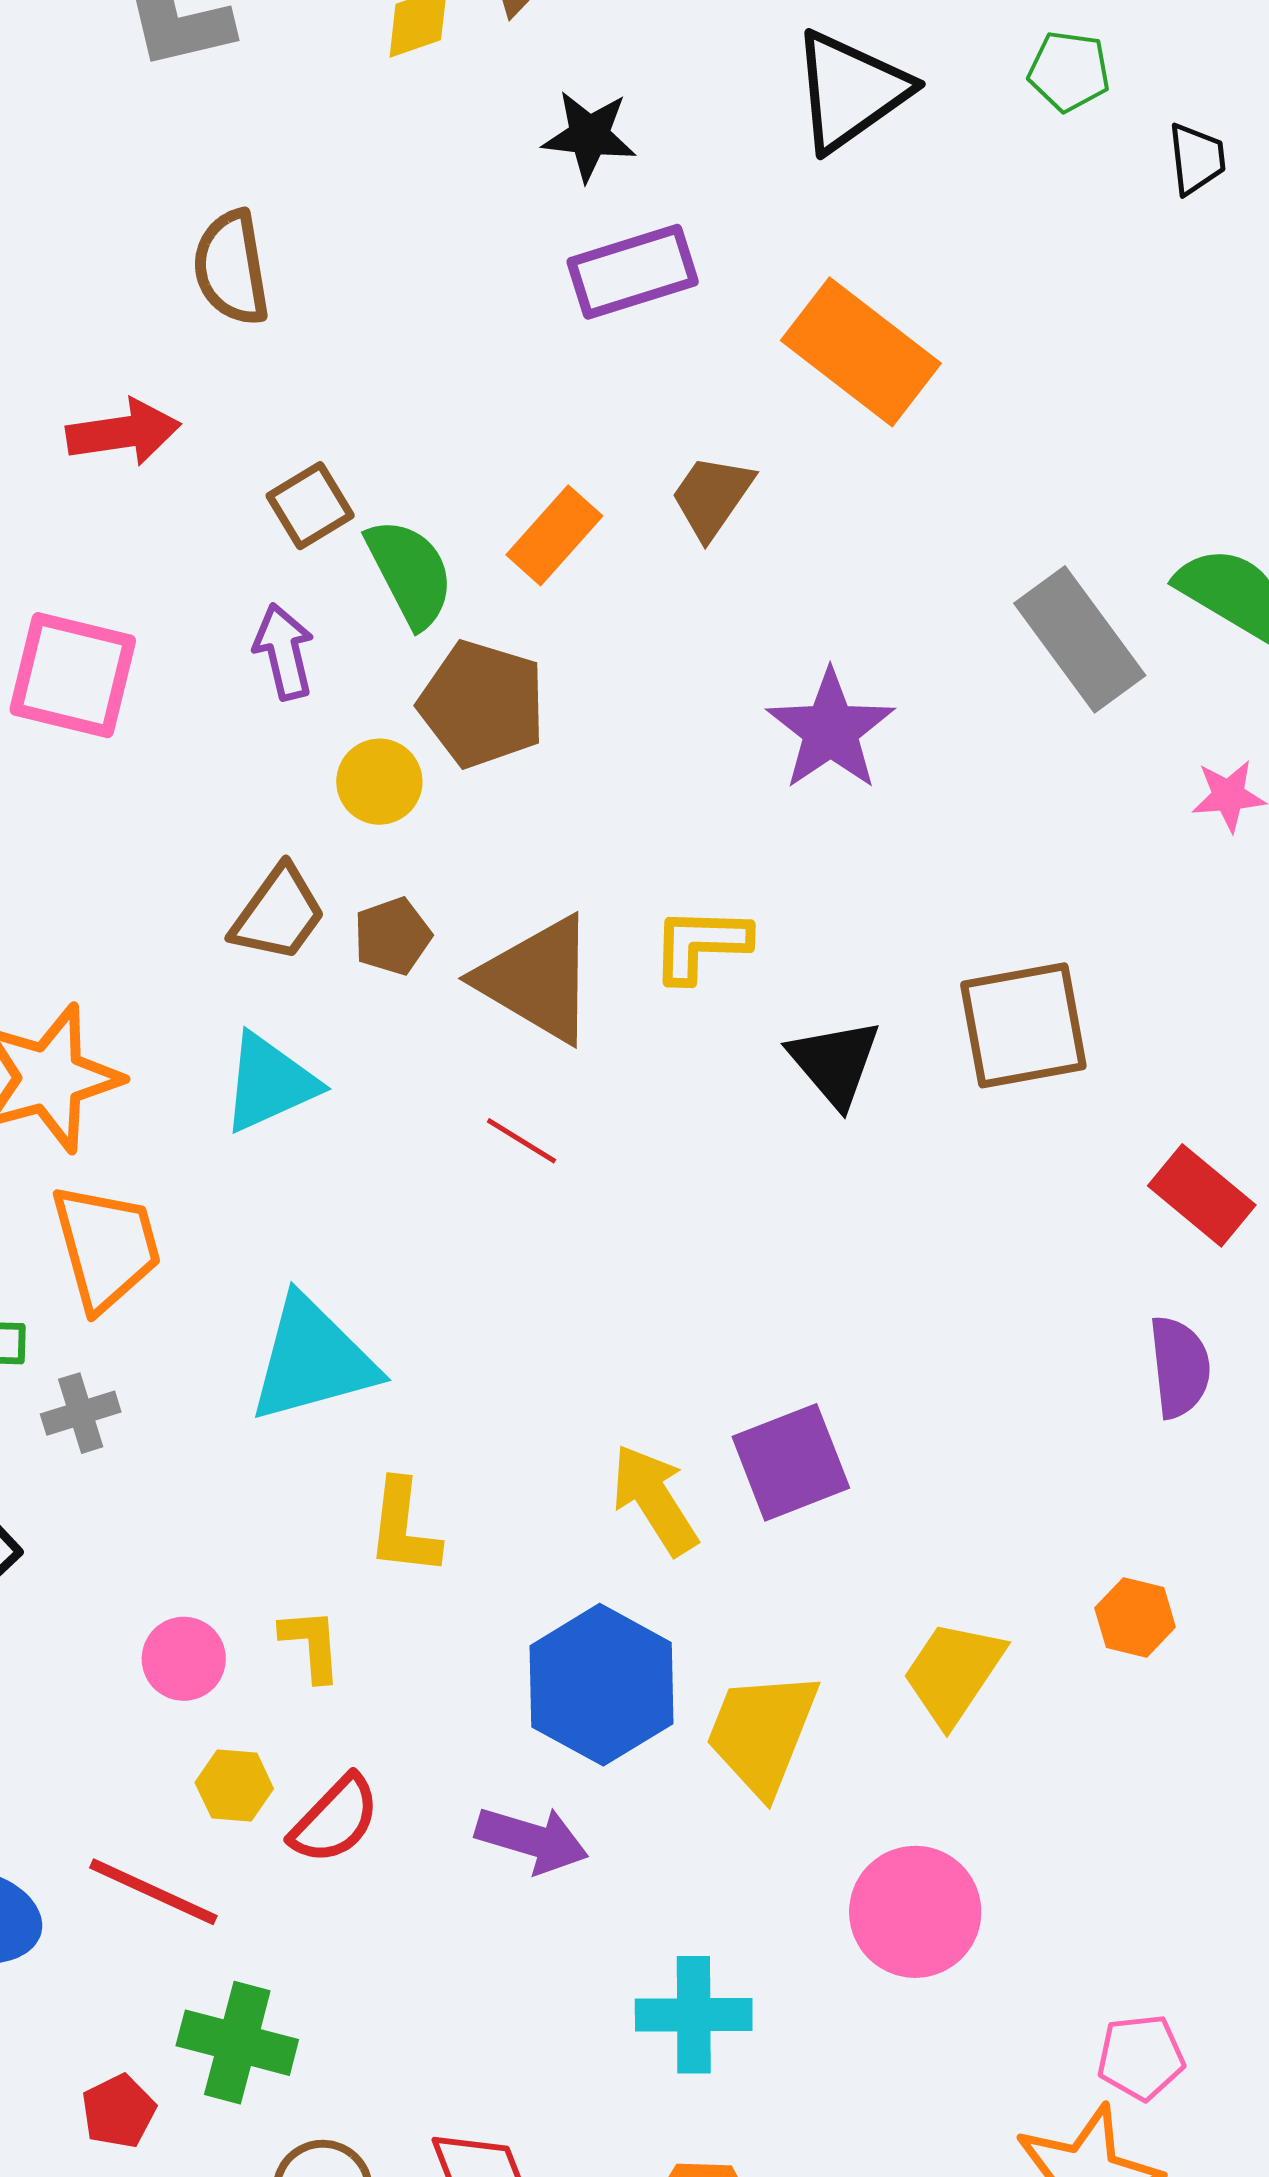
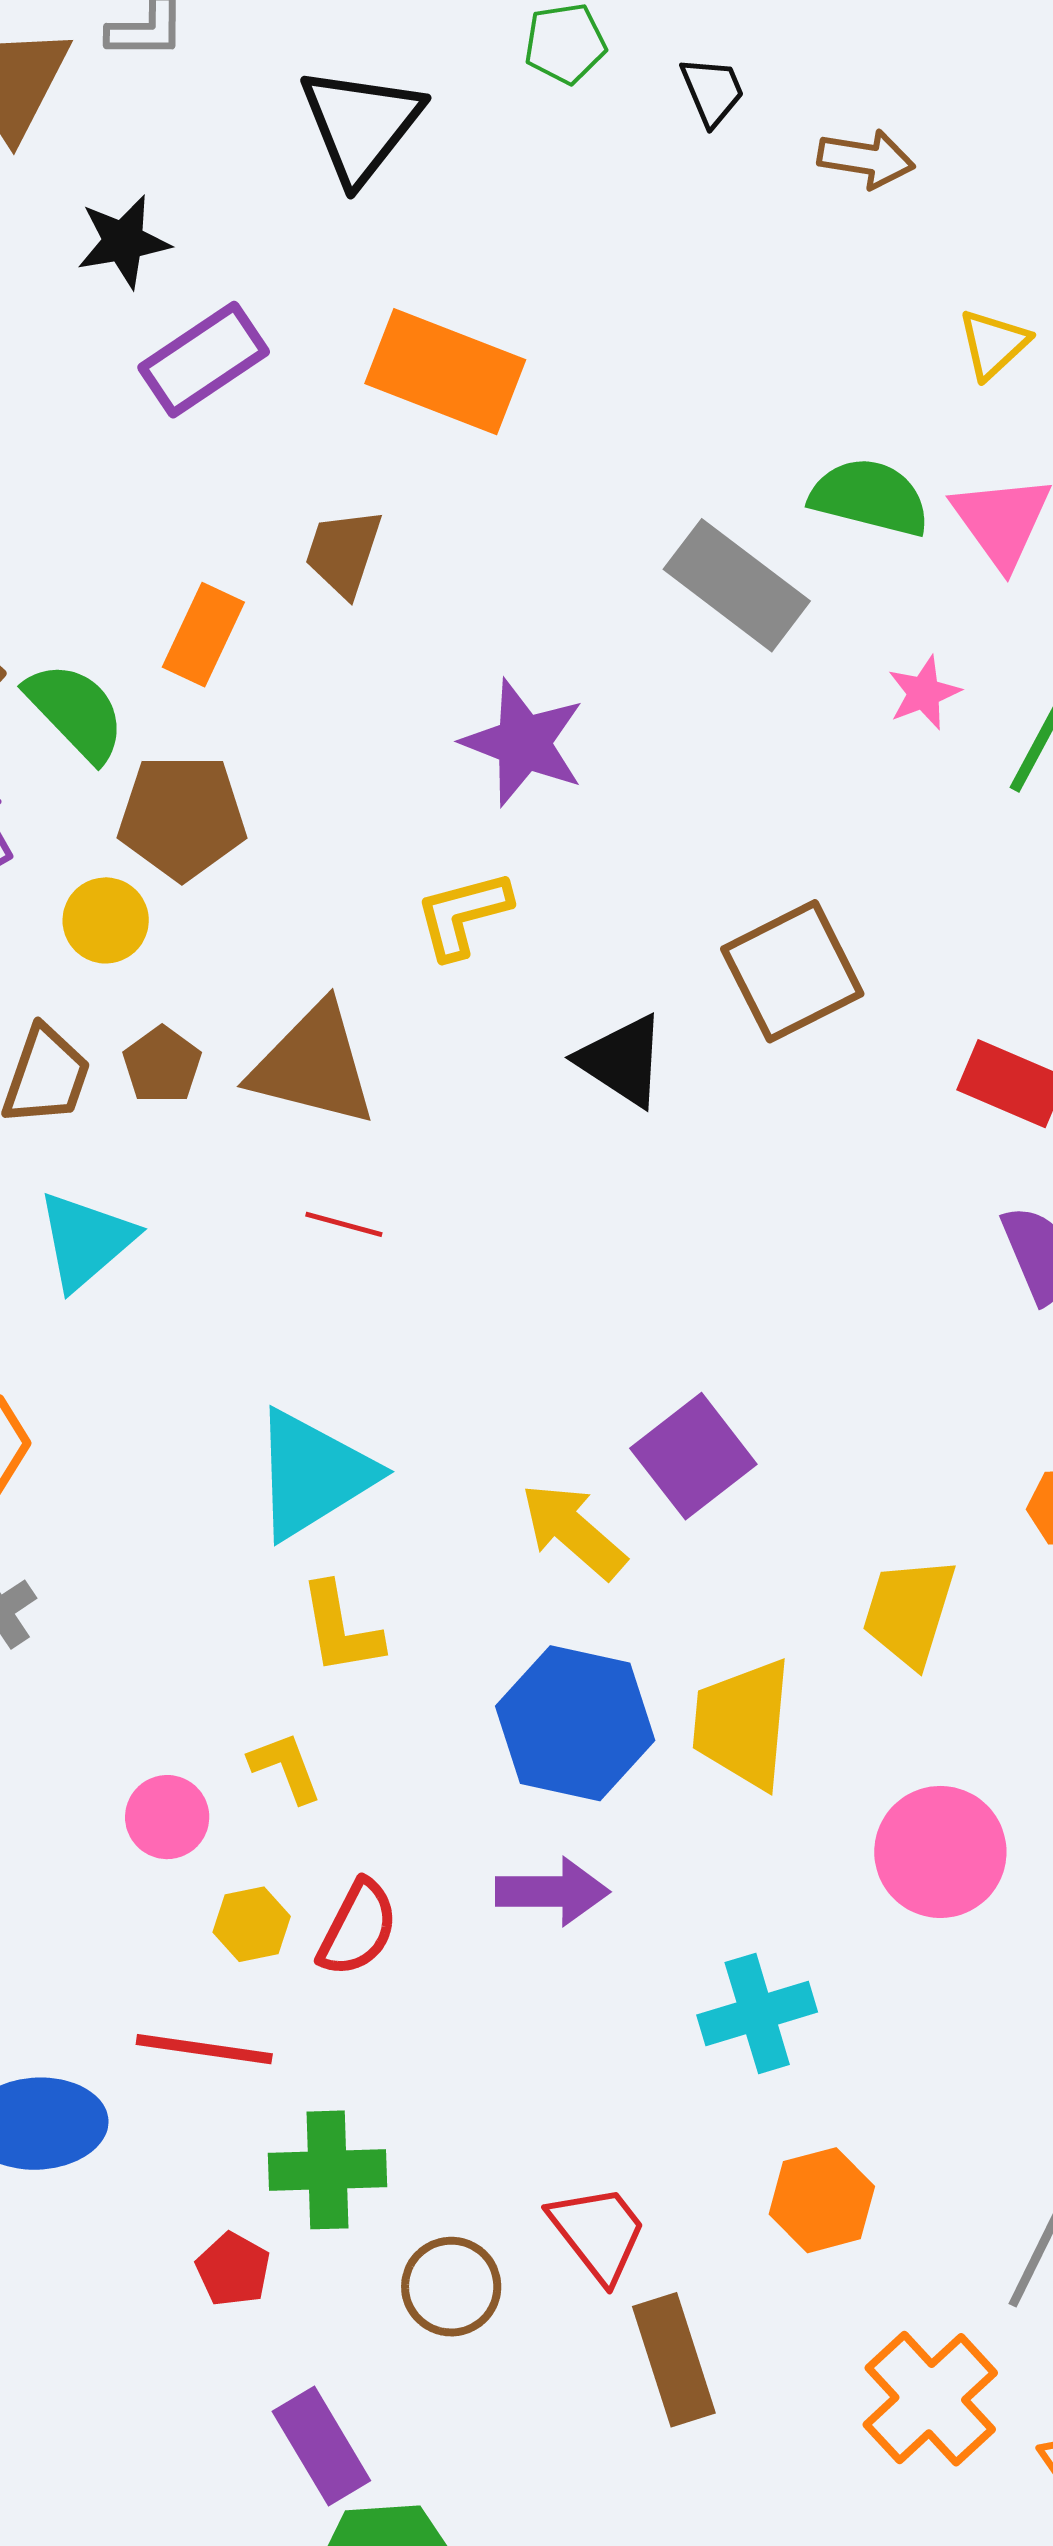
yellow L-shape: (701, 944) -> (463, 915), moved
cyan triangle: (312, 1360) -> (313, 1474), moved

